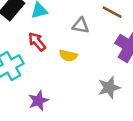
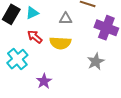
yellow semicircle: (68, 56) -> (60, 43), size x1.5

